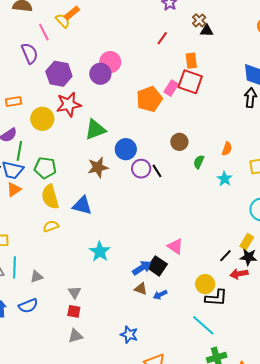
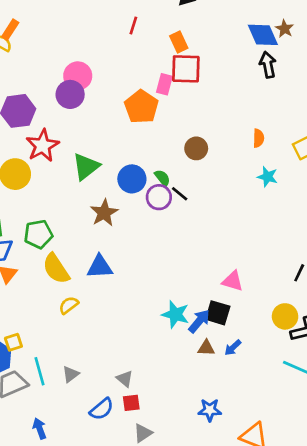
green semicircle: (199, 162) -> (162, 178), moved, turned 136
cyan star: (100, 251) -> (175, 314), moved
blue semicircle: (28, 306) -> (102, 409), moved

